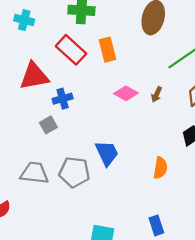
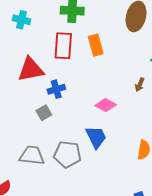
red rectangle: (71, 50) -> (63, 46), turned 52
pink diamond: (126, 93) -> (106, 105), moved

